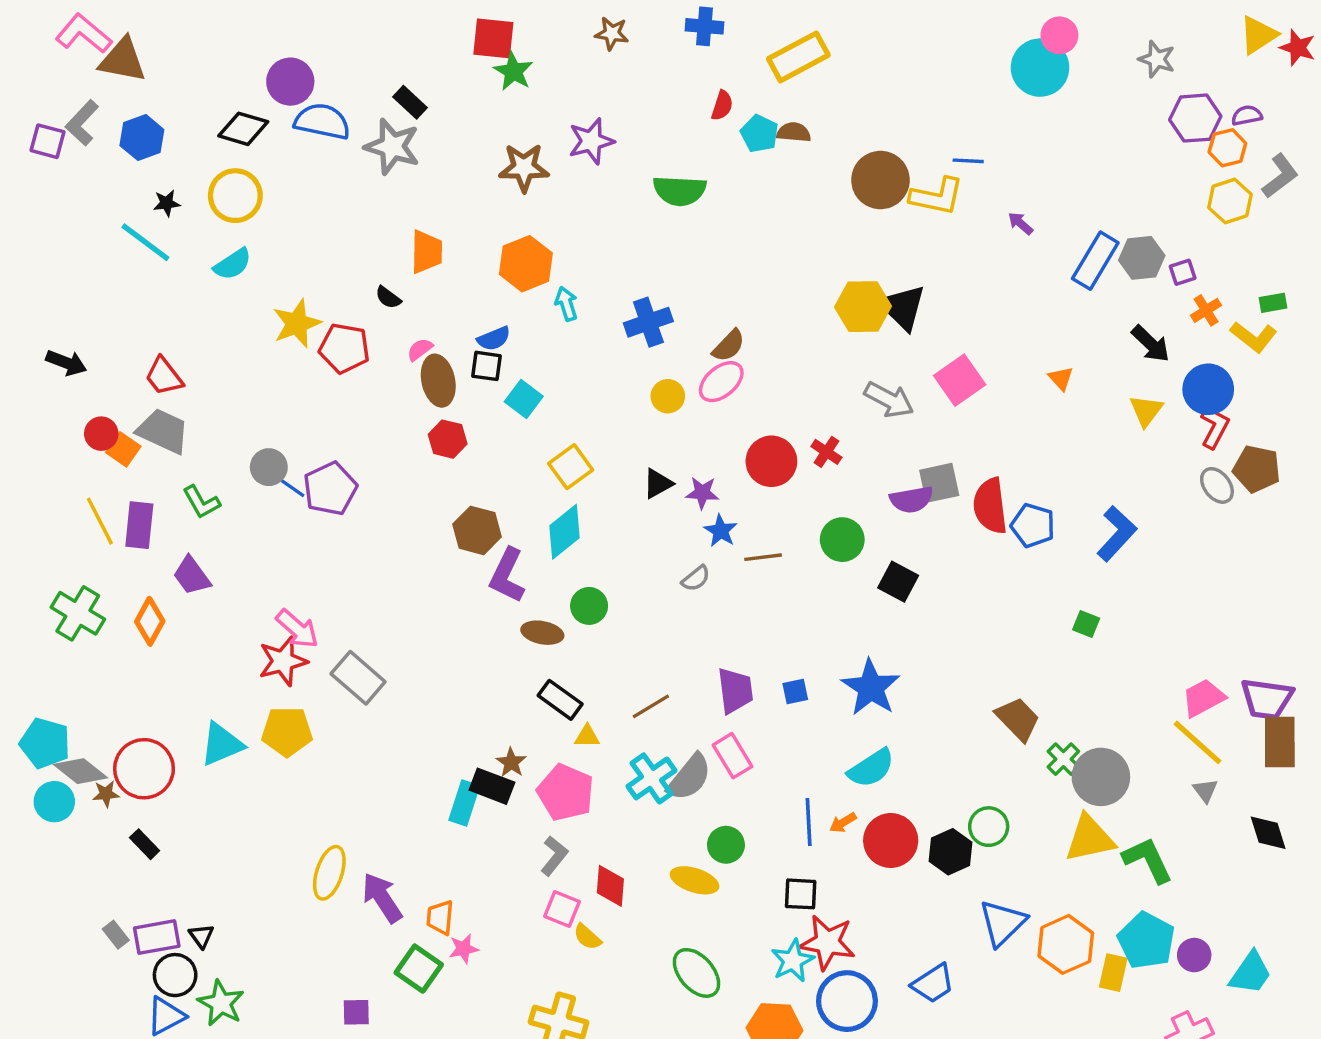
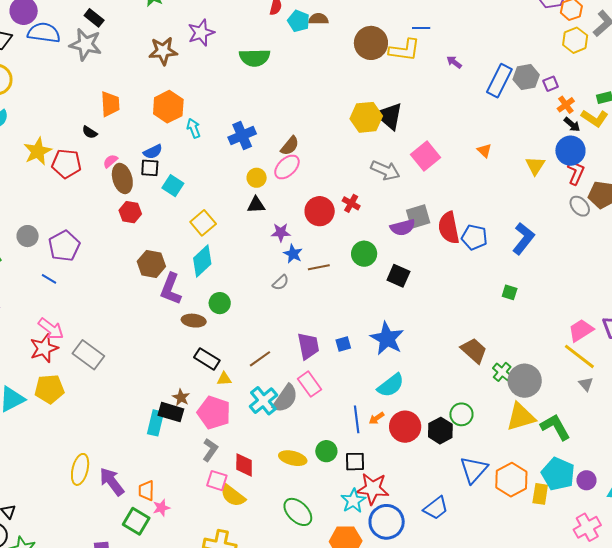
black arrow: (1151, 344) -> (572, 125), moved, size x0.7
black triangle: (658, 484) -> (256, 205), moved, turned 30
blue line: (292, 488) -> (49, 279), moved
green circle: (726, 845) -> (326, 451), moved
yellow semicircle: (587, 937) -> (233, 496), size x1.5

